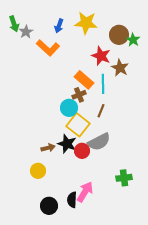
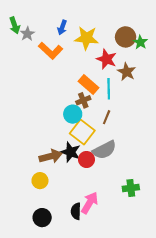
yellow star: (86, 23) -> (86, 38), moved
brown arrow: (48, 148) -> (51, 156), size x1.5
black circle: (49, 206) -> (42, 218), moved

